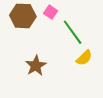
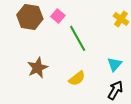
yellow semicircle: (84, 58) -> (77, 78), moved

